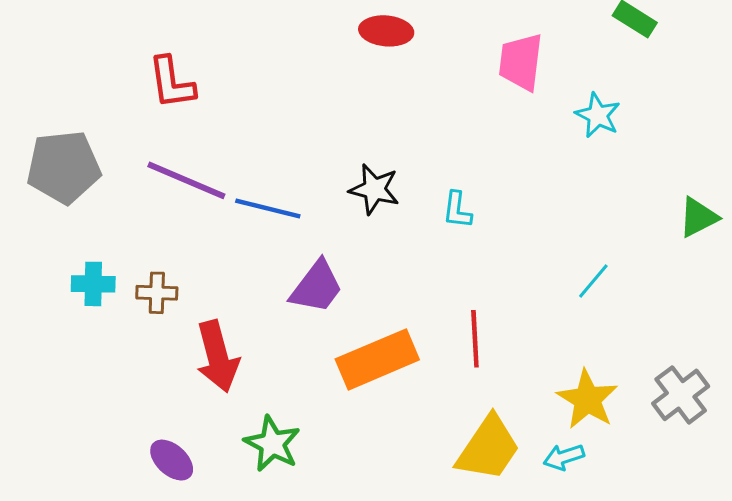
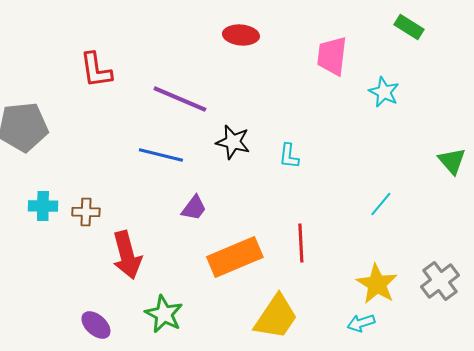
purple line: (186, 180) -> (180, 99), moved
green triangle: (698, 217) -> (452, 161), turned -44
purple trapezoid: (317, 287) -> (194, 208), size x0.7
yellow trapezoid: (488, 448) -> (276, 317), moved

